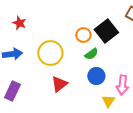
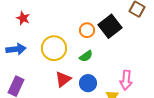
green semicircle: (91, 54) -> (86, 56), moved
blue circle: (96, 76) -> (88, 83), moved

